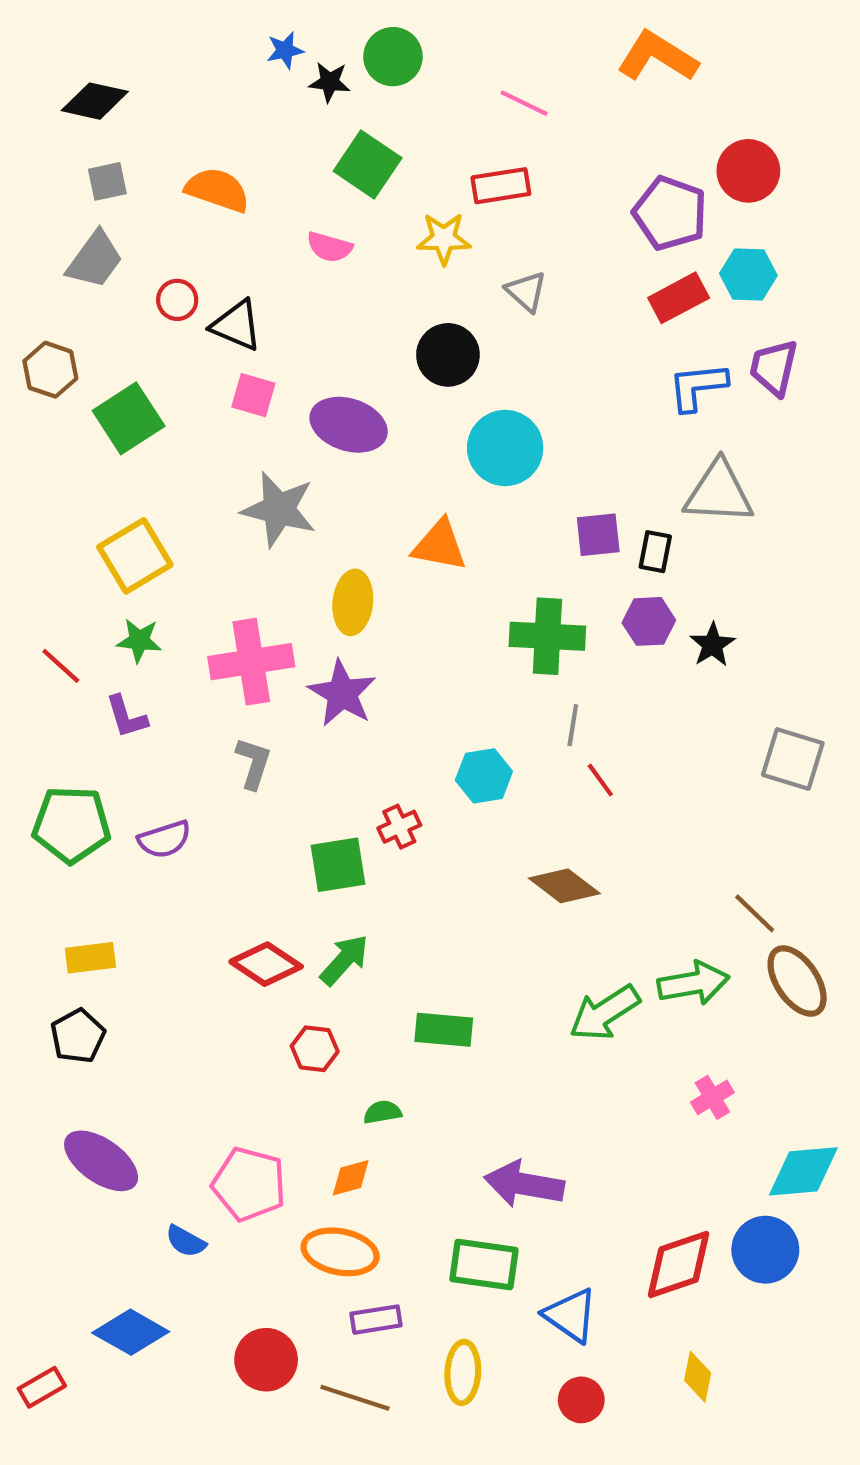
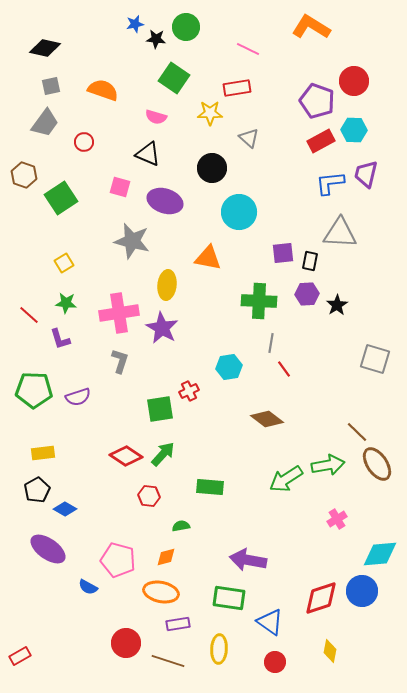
black triangle: (236, 325) -> (148, 154), moved
yellow square: (135, 556) -> (64, 263), size x0.6
blue diamond: (131, 1332) -> (65, 509), moved, size x0.7

